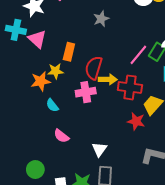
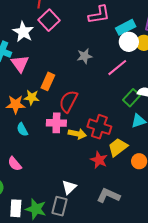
pink line: (138, 55) -> (117, 68), moved
yellow arrow: (108, 79) -> (77, 134), moved
pink semicircle: (61, 136) -> (15, 164), moved
white triangle: (99, 149) -> (69, 187), moved

